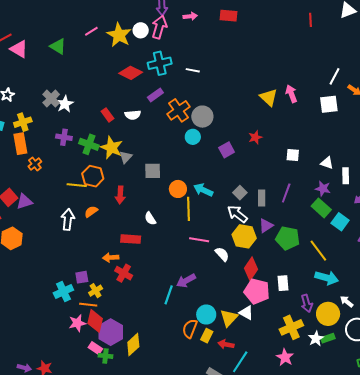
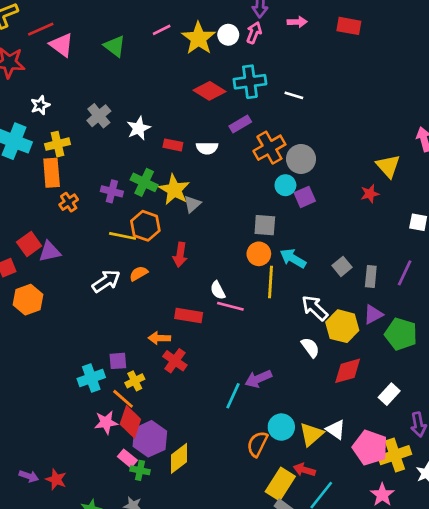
pink arrow: (159, 27) -> (254, 33), size x0.7
yellow triangle: (269, 97) -> (388, 166), moved
white star: (65, 104) -> (139, 128), moved
red rectangle: (108, 115) -> (173, 145), turned -48
purple cross: (64, 137) -> (112, 191), moved
purple square: (227, 150) -> (305, 197), moved
gray square: (153, 171) -> (265, 225), moved
white arrow: (237, 214) -> (315, 308), moved
white arrow: (68, 219) -> (106, 281), turned 45
pink line: (199, 240) -> (230, 306), moved
red diamond: (251, 269) -> (348, 371), turned 35
white rectangle: (283, 283) -> (389, 394), turned 42
pink pentagon: (257, 291) -> (370, 448), moved
orange line: (88, 305) -> (123, 399), turned 30
yellow rectangle: (207, 336) -> (280, 484), moved, size x1.6

